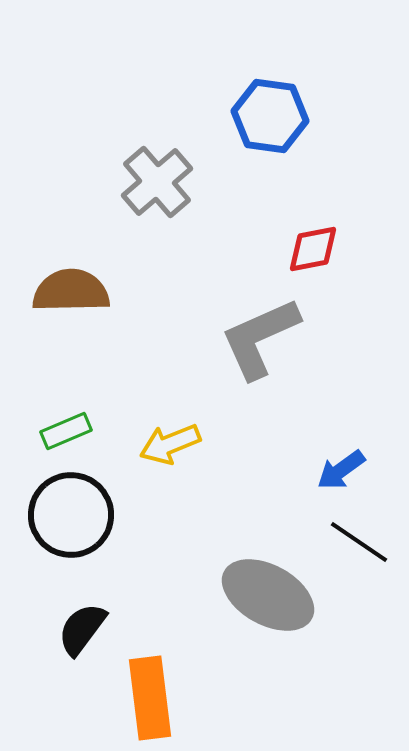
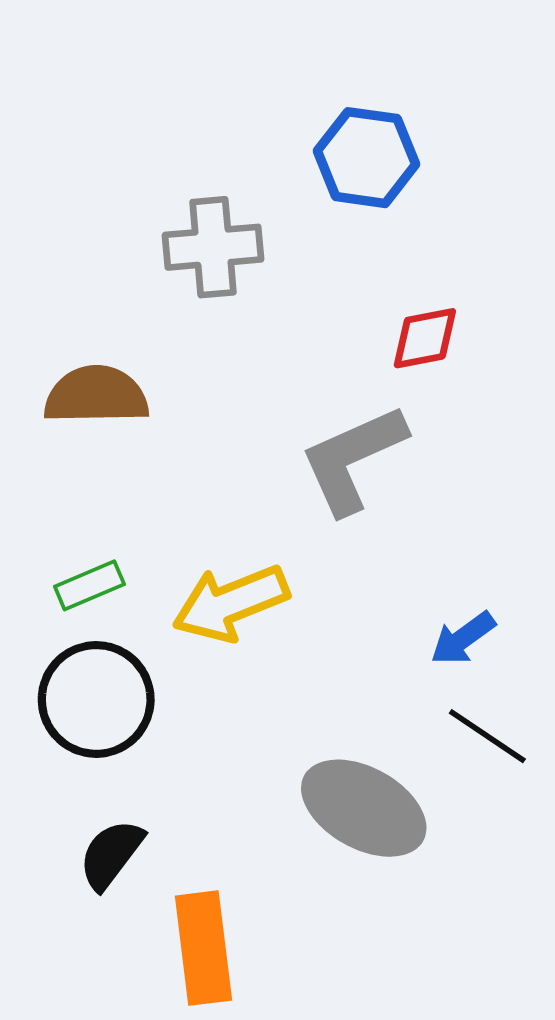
gray cross: (157, 182) -> (213, 247), turned 36
yellow arrow: (170, 444) -> (231, 603), size x1.4

